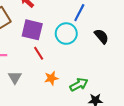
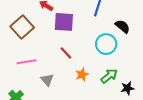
purple square: (32, 30) -> (64, 22), moved
cyan circle: (66, 34) -> (106, 44), moved

